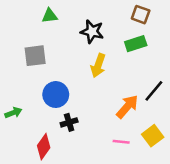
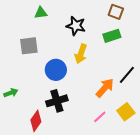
blue circle: (56, 95) -> (56, 70), moved
black cross: (69, 122) -> (57, 101), size x1.5
pink line: (121, 142) -> (100, 117), turned -48

